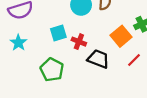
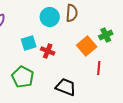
black trapezoid: (98, 59) -> (66, 87), moved
red line: (134, 60) -> (99, 68), turned -40

